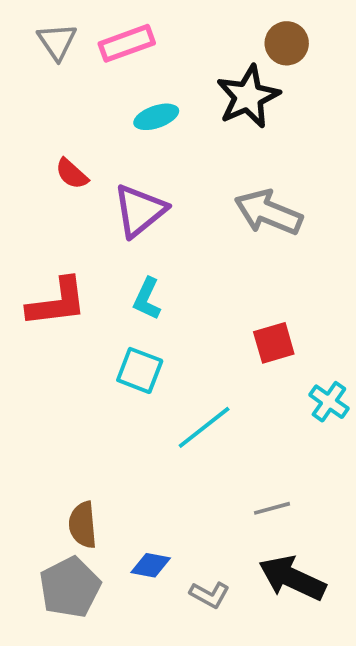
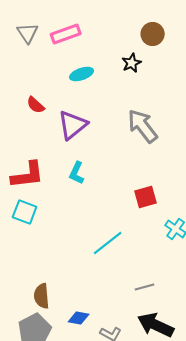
black star: (248, 97) -> (132, 63), size x0.6
gray arrow: (268, 212) -> (143, 126), turned 30
cyan square: (140, 370) -> (25, 212), moved

